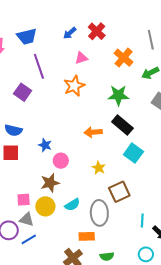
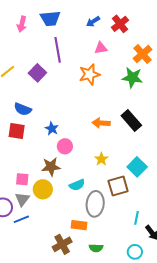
green star: (118, 95) -> (132, 78), moved
cyan square: (133, 153) -> (137, 167), moved
cyan semicircle: (72, 205) -> (77, 185), moved
gray triangle: (27, 219) -> (22, 199), turned 42

